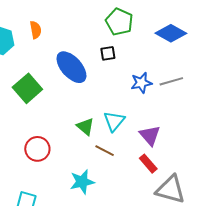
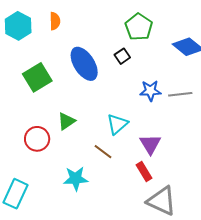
black square: (108, 53) -> (122, 56), turned -35
green triangle: (85, 127) -> (66, 121), moved, turned 36

